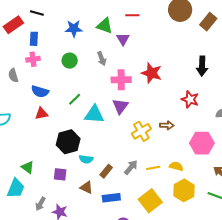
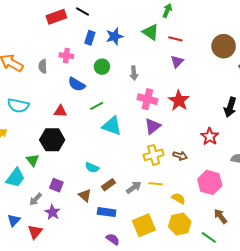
green triangle: (105, 26) -> (151, 32), moved
blue star: (74, 29) -> (114, 36), turned -30
blue rectangle: (34, 39) -> (90, 38), moved
purple triangle: (123, 39) -> (177, 62), moved
blue semicircle: (40, 91) -> (77, 84), moved
purple triangle: (120, 106) -> (153, 126), moved
black hexagon: (68, 142) -> (52, 140), moved
yellow line: (153, 168) -> (156, 184), moved
purple square: (60, 174) -> (56, 185), moved

